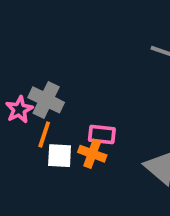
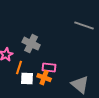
gray cross: (46, 100) -> (31, 44), moved

